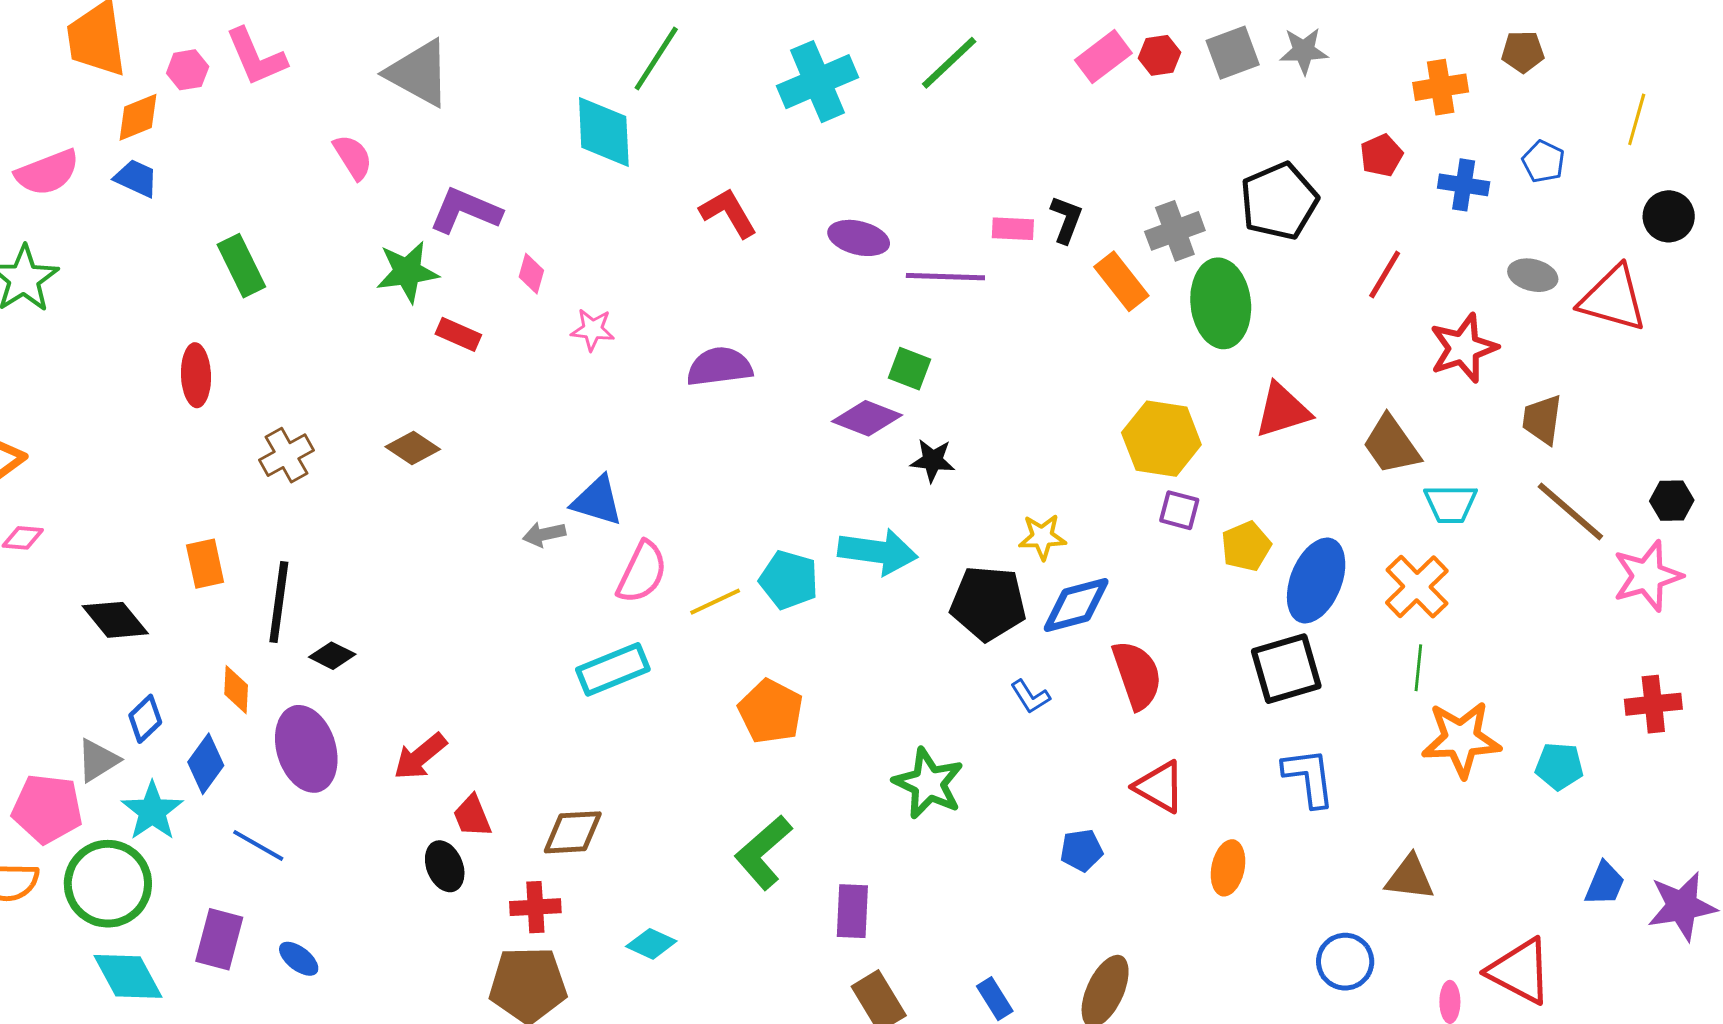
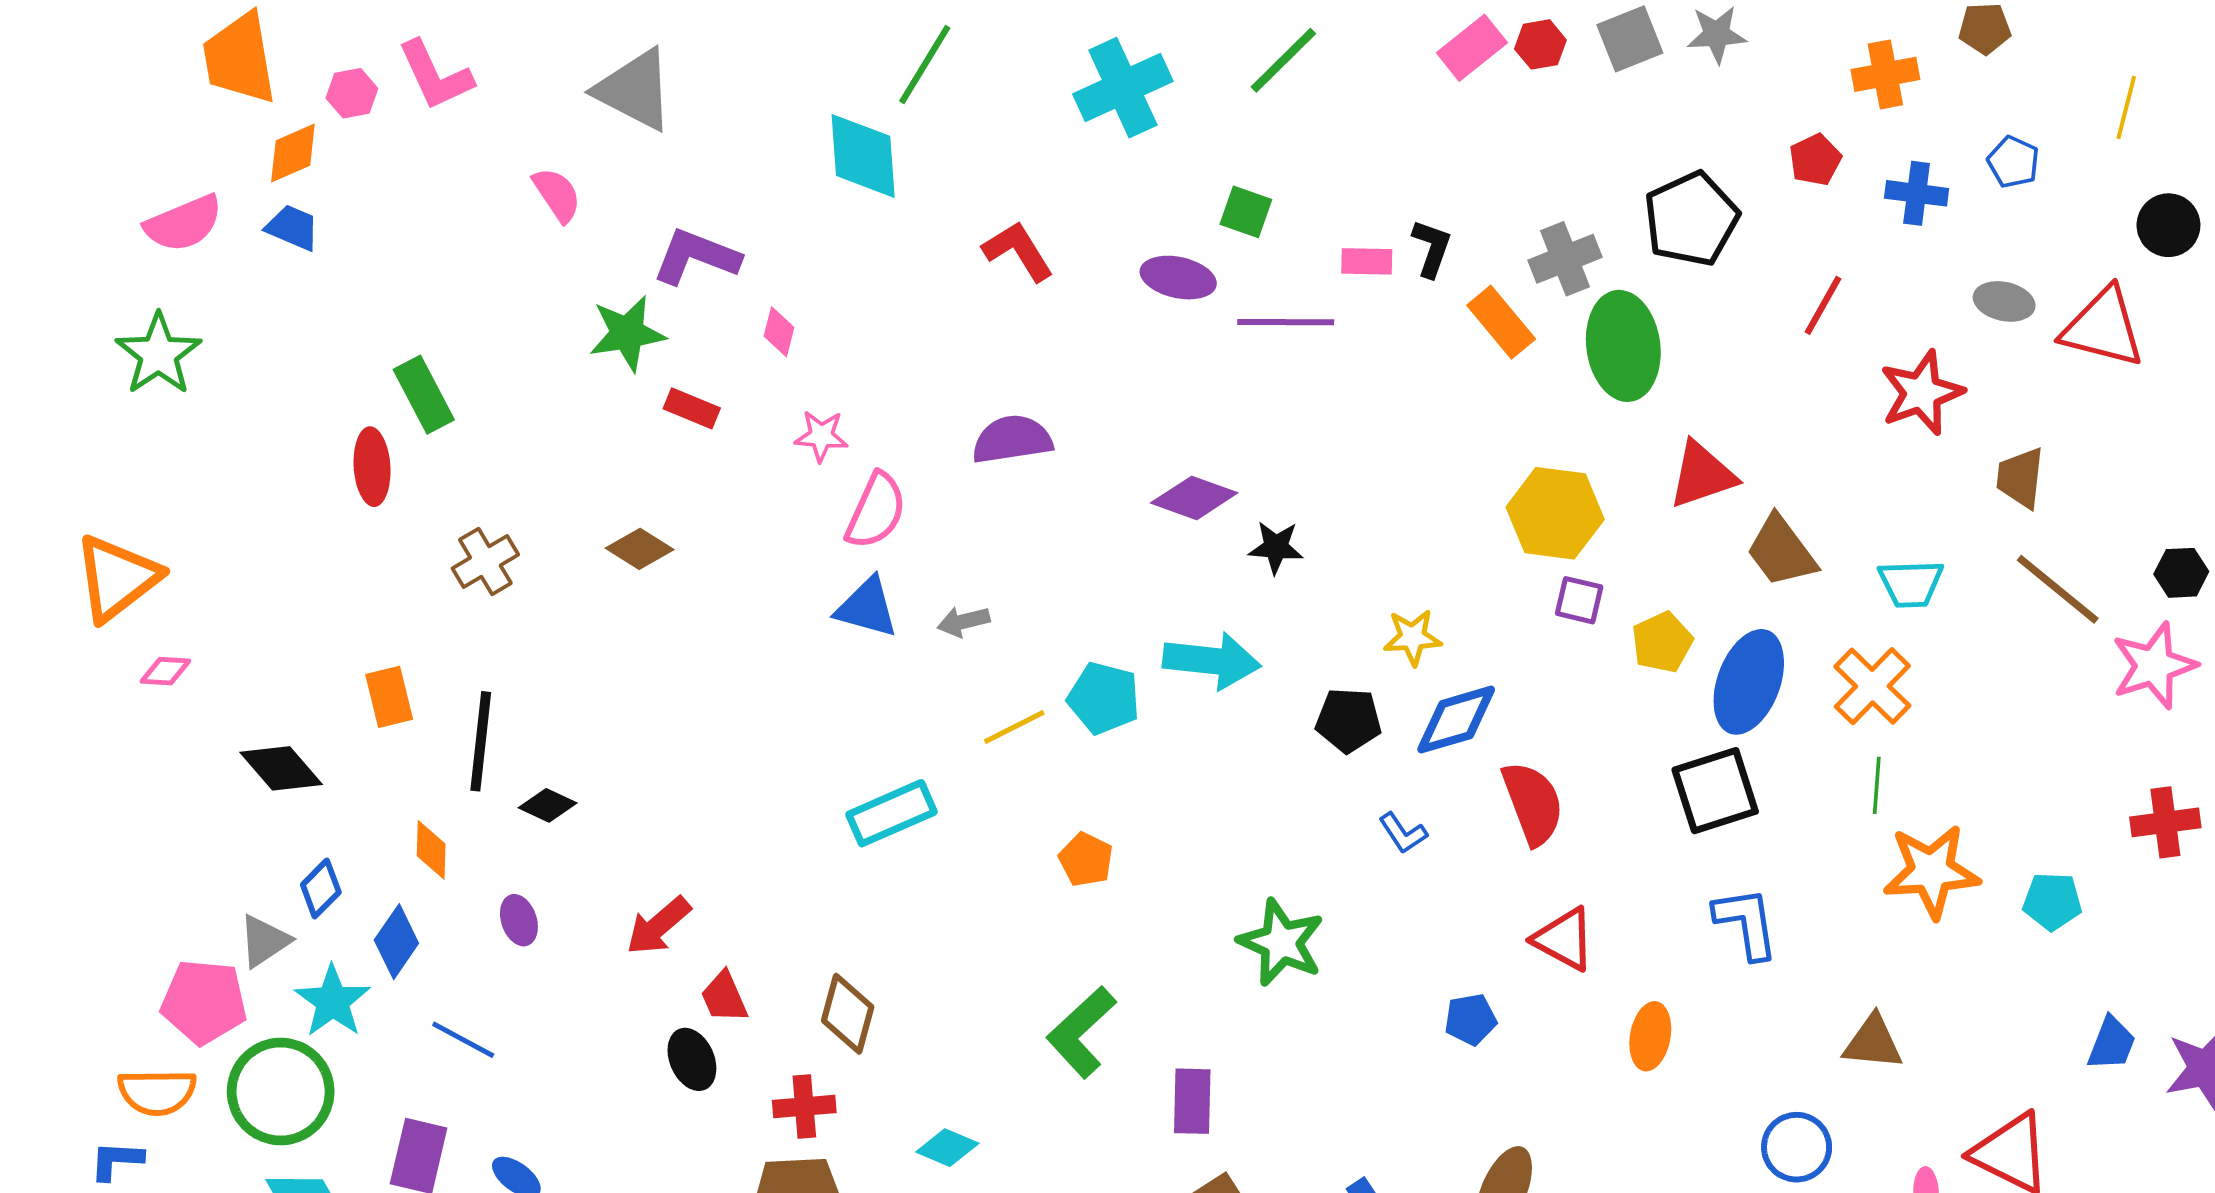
green rectangle: (241, 266) -> (424, 395), moved
pink star: (593, 330) -> (821, 436), moved
green square: (910, 369) -> (1246, 212), moved
brown trapezoid: (1391, 445) -> (1781, 551), moved
gray arrow: (544, 534) -> (963, 621), moved
pink semicircle: (642, 572) -> (876, 511), moved
black pentagon: (988, 603) -> (1348, 720), size x0.7
orange pentagon: (771, 711) -> (1086, 860), size x0.7
purple ellipse: (306, 749) -> (519, 920), size x0.5
brown diamond: (573, 832) -> (848, 1014), turned -70

